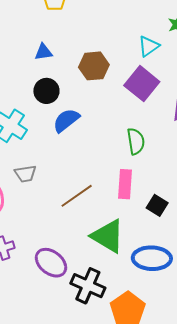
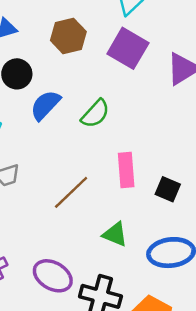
green semicircle: (136, 141) -> (95, 114), moved, turned 60
green triangle: (108, 236) -> (115, 234), size x0.6

